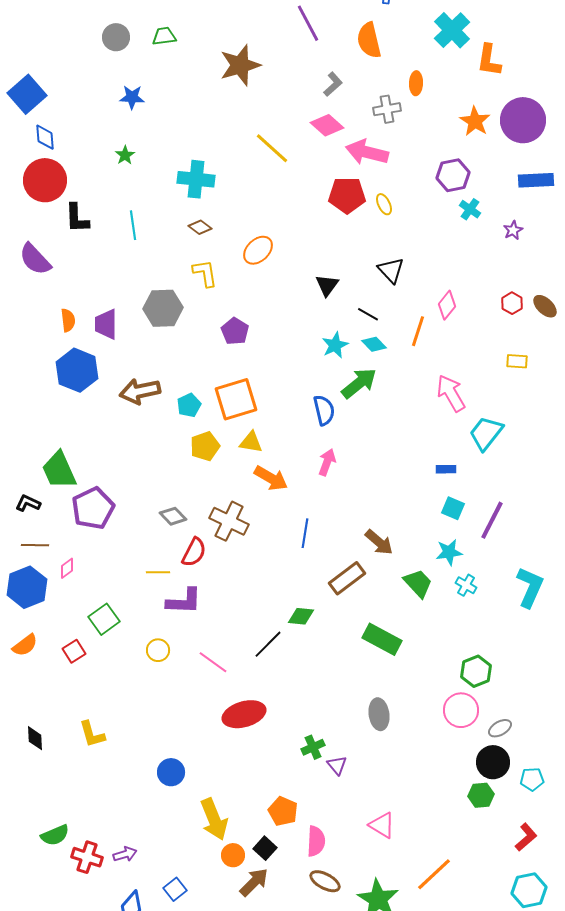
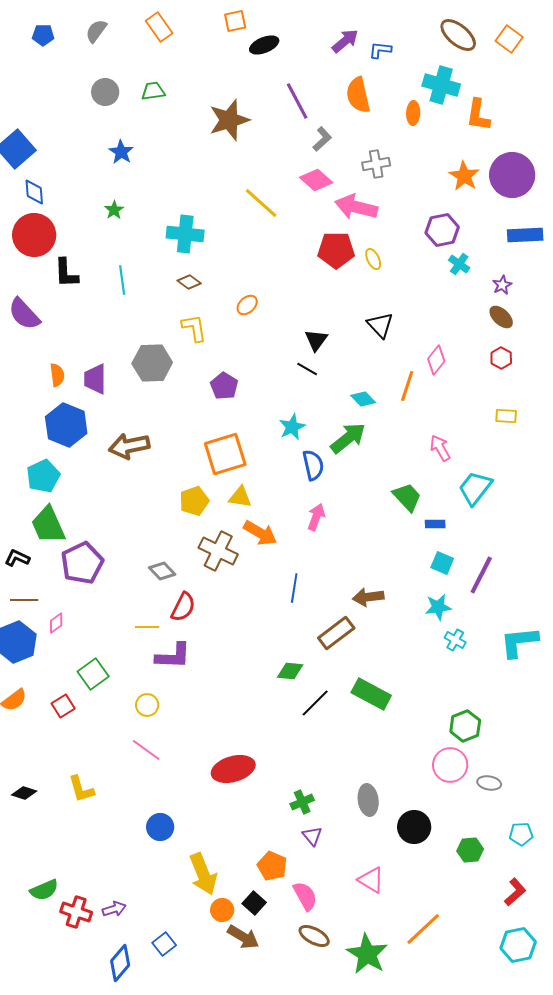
purple line: (308, 23) -> (297, 101), moved
cyan cross: (452, 30) -> (441, 85), turned -30
orange ellipse: (416, 83) -> (413, 113), moved
blue star: (132, 97) -> (121, 152), turned 30
orange ellipse: (258, 250) -> (247, 305), size x0.7
brown ellipse: (545, 306) -> (501, 317), moved
black line: (368, 314) -> (307, 369), moved
cyan star: (335, 345) -> (292, 427), moved
pink arrow: (451, 393) -> (440, 448), size x0.7
cyan pentagon: (189, 405) -> (43, 476), moved, size x1.4
brown cross: (229, 521) -> (218, 551), moved
brown arrow: (379, 542) -> (368, 597), turned 132
green trapezoid: (418, 583) -> (407, 497), moved
cyan L-shape: (530, 587) -> (519, 642), turned -120
black line: (268, 644) -> (315, 703), moved
pink line: (213, 662) -> (146, 750), moved
gray ellipse: (379, 714) -> (368, 800), moved
gray ellipse: (500, 728) -> (489, 783), turned 40
black diamond: (35, 738) -> (24, 793), turned -70
black circle: (493, 762) -> (414, 827), moved
purple triangle: (337, 765) -> (312, 836), moved
pink semicircle: (316, 841) -> (305, 896), turned -32
brown arrow: (254, 882) -> (243, 937), turned 76

